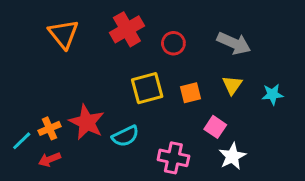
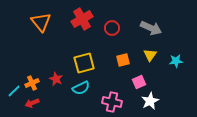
yellow square: (147, 88) -> (84, 63), moved
red star: (87, 122) -> (56, 79), size x0.6
pink square: (215, 127) -> (139, 82), turned 32

